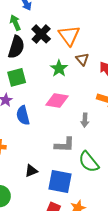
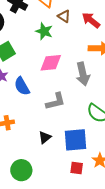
gray arrow: (85, 120) -> (83, 74), size x1.6
gray L-shape: (65, 145) -> (56, 101), moved

